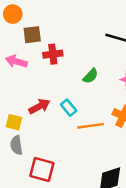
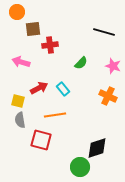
pink arrow: (16, 61) -> (21, 62), moved
orange line: (90, 126) -> (55, 115), moved

